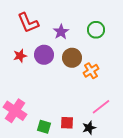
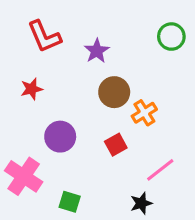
green circle: (96, 30) -> (171, 37), moved
purple circle: (44, 55) -> (60, 137), moved
red square: (67, 123) -> (116, 145), moved, turned -32

